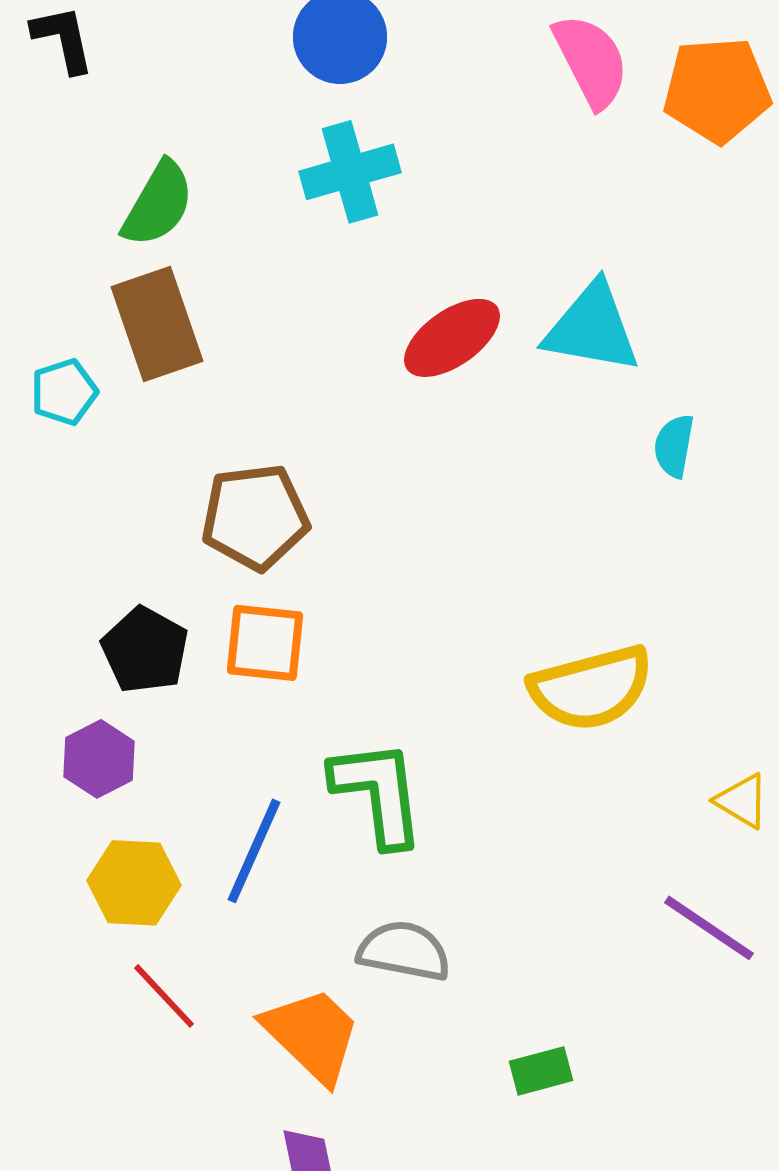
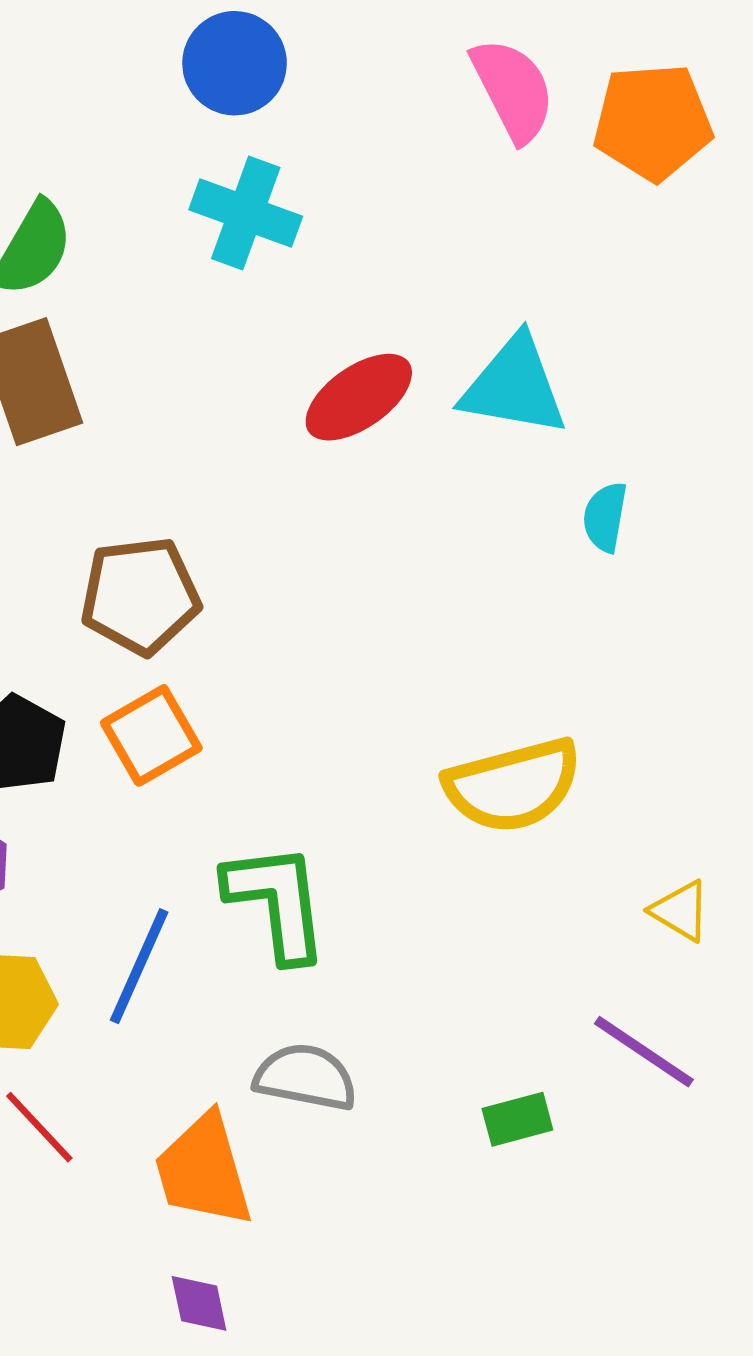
cyan cross: (350, 172) -> (246, 213), turned 36
orange square: (265, 643) -> (151, 735), turned -36
orange trapezoid: (312, 1035) -> (203, 1170), turned -150
green rectangle: (541, 1071) -> (517, 1119), moved

